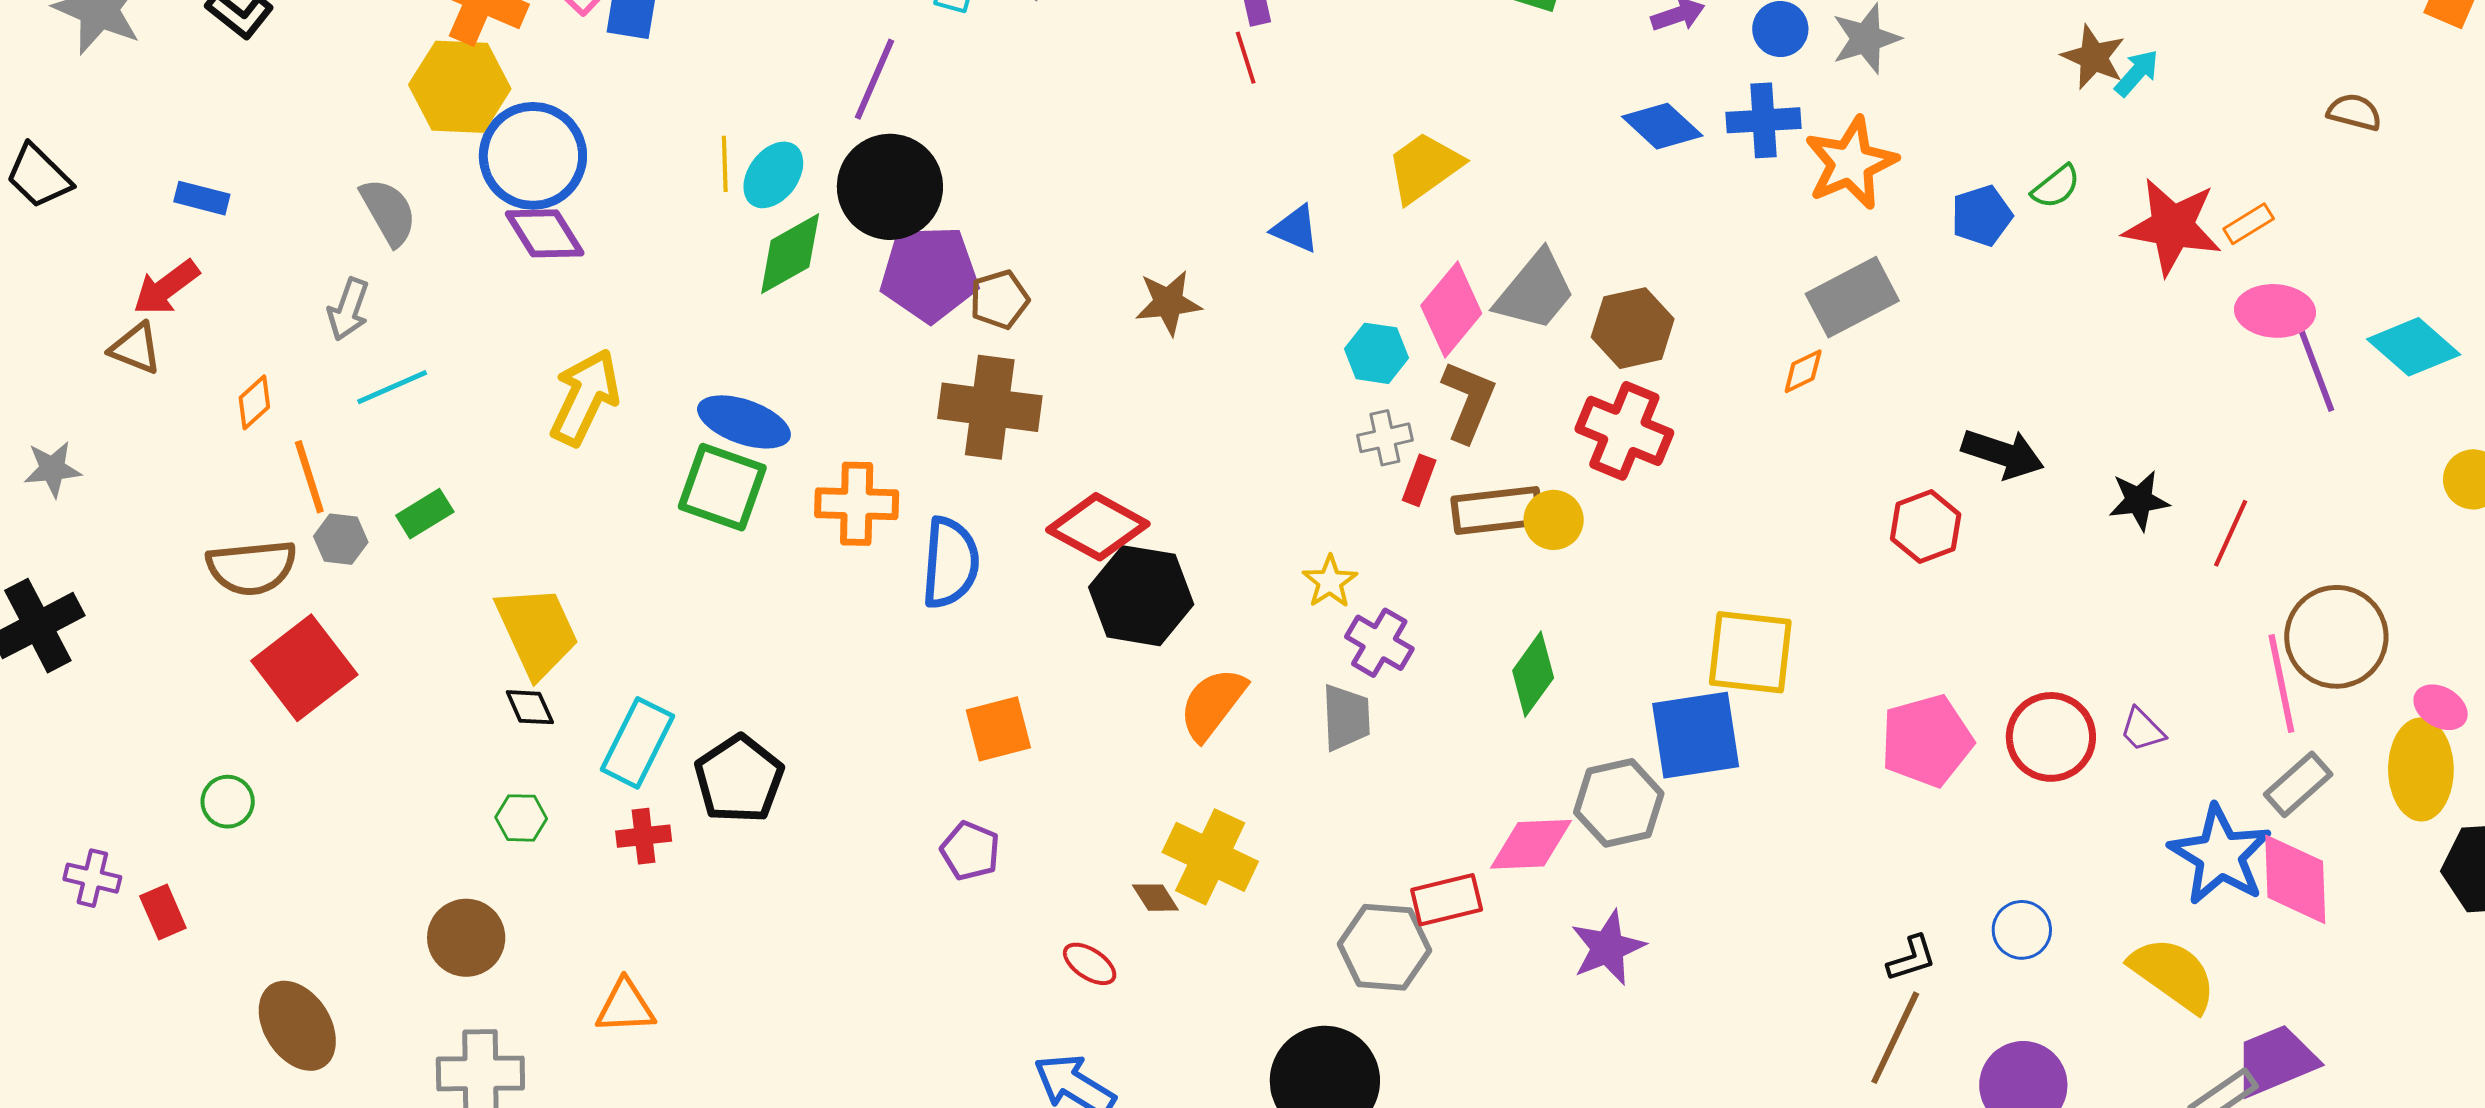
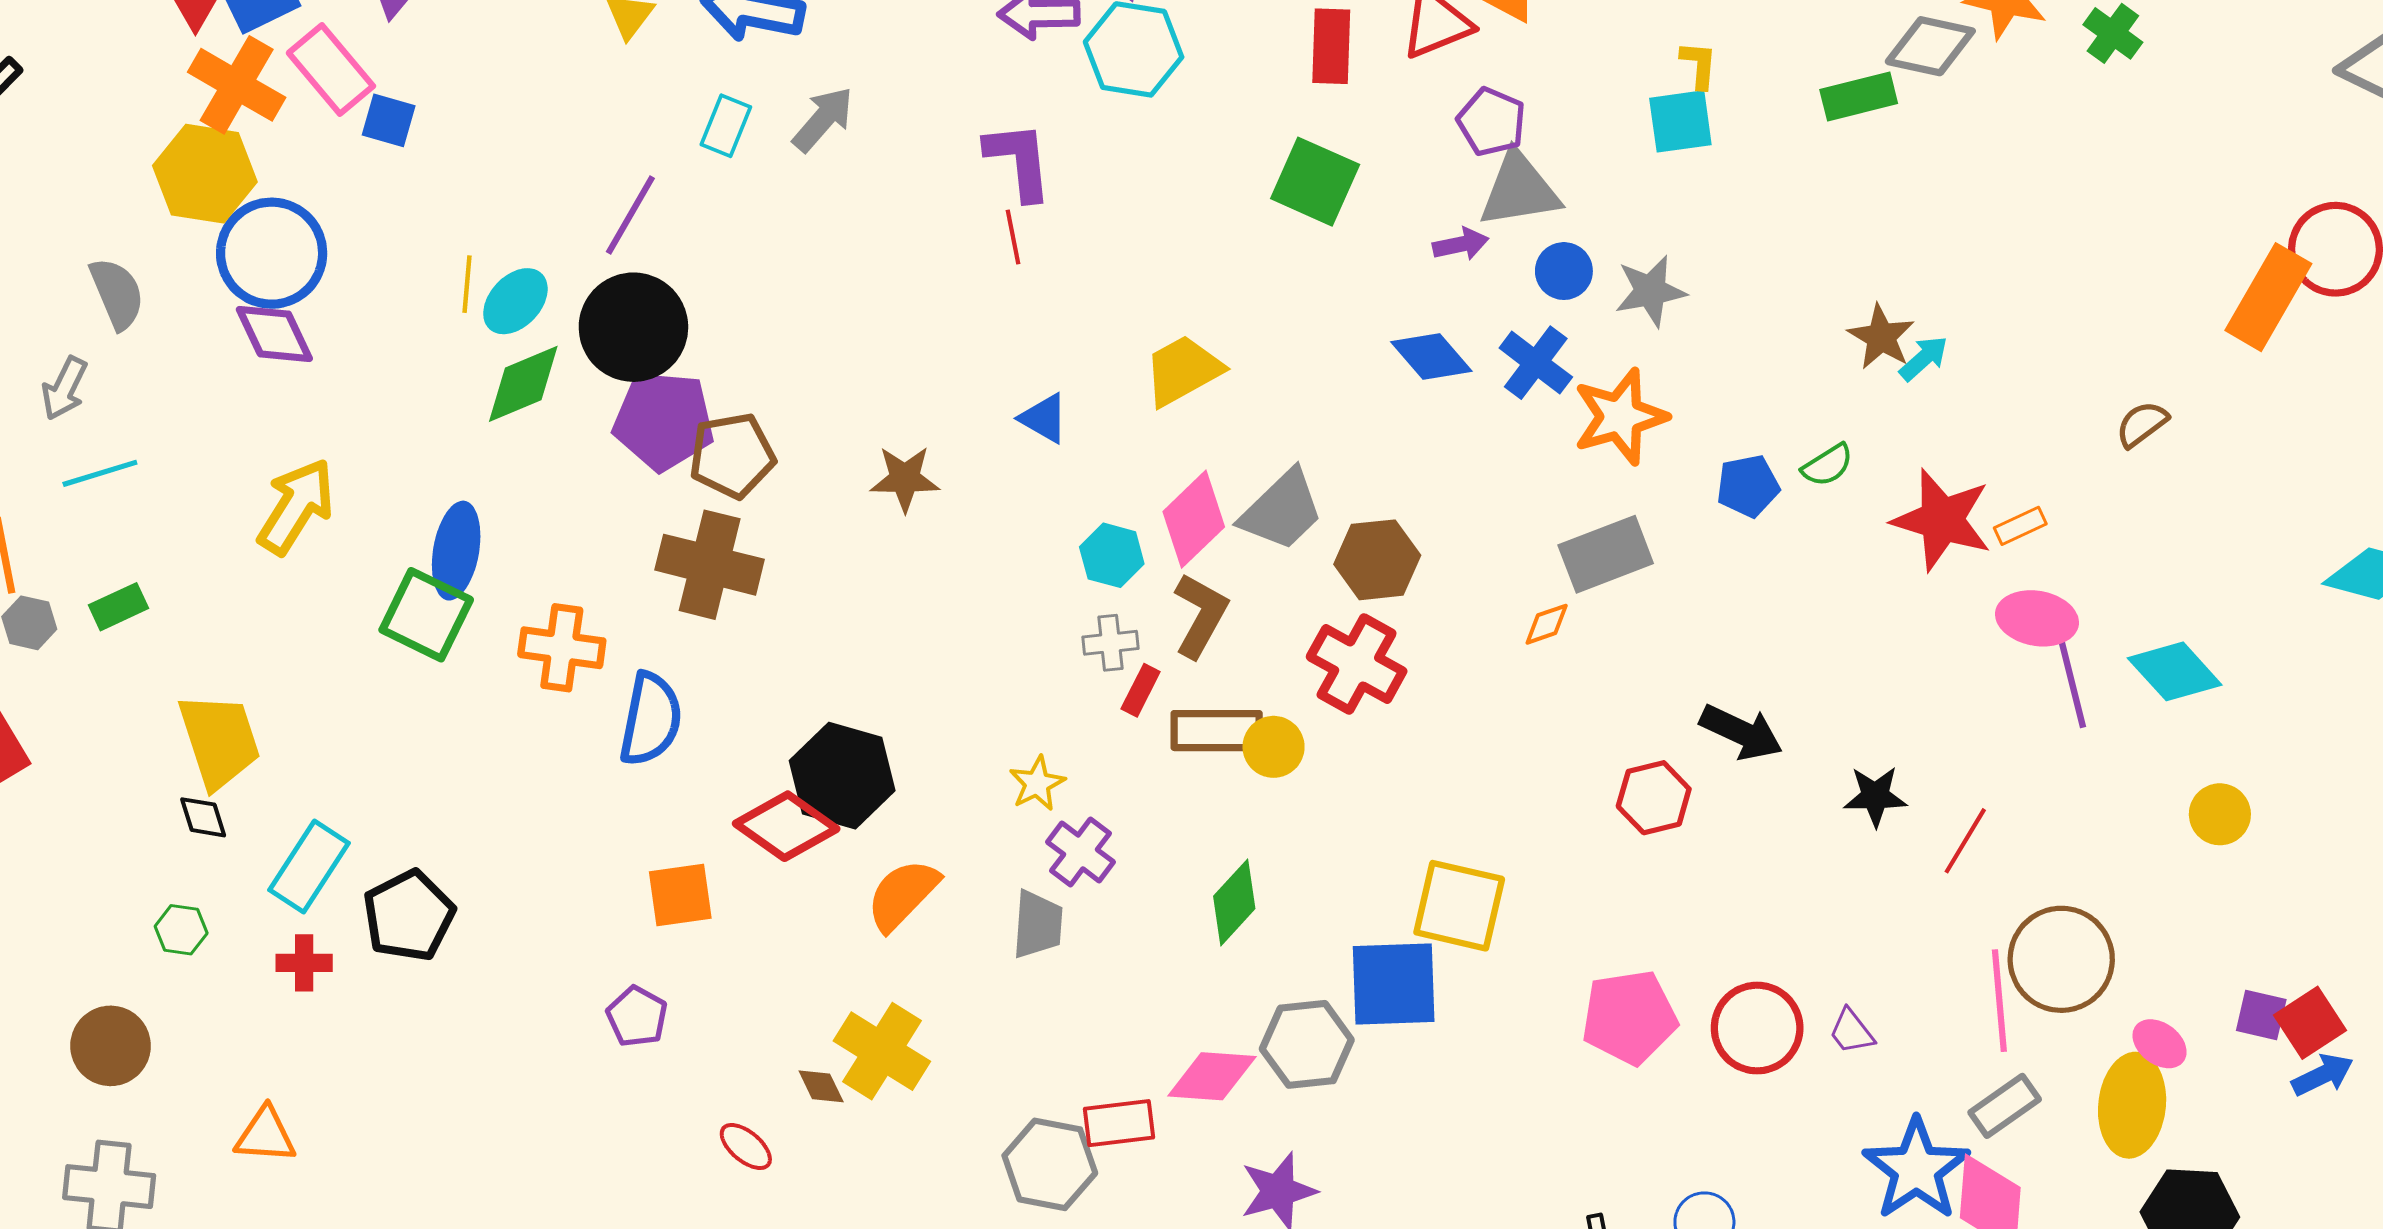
brown semicircle: (2354, 112) -> (2142, 424), turned -58
blue cross: (1764, 120) -> (1536, 363), turned 34
brown pentagon: (999, 300) -> (732, 456), size x1.4
blue ellipse: (744, 422) -> (456, 551), turned 74
red diamond: (1098, 527) -> (786, 826), moved

